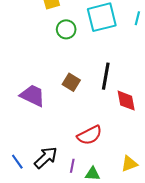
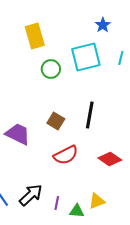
red diamond: (126, 101) -> (110, 159), moved, turned -45
red semicircle: (90, 135) -> (66, 155), moved
yellow triangle: (129, 164) -> (97, 201), moved

